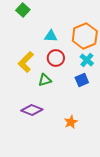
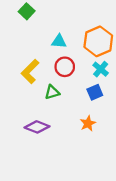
orange star: (71, 122) -> (88, 123), moved

